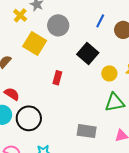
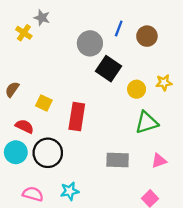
gray circle: (58, 25) -> (90, 43), moved
yellow square: (35, 43) -> (44, 103), moved, size x0.6
red rectangle: (57, 78) -> (77, 117), moved, size x1.6

